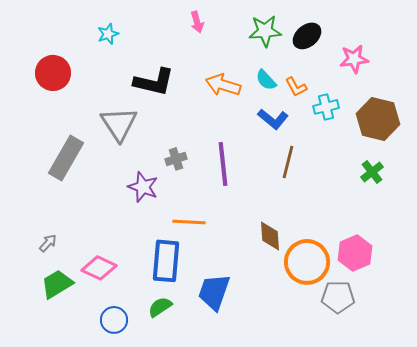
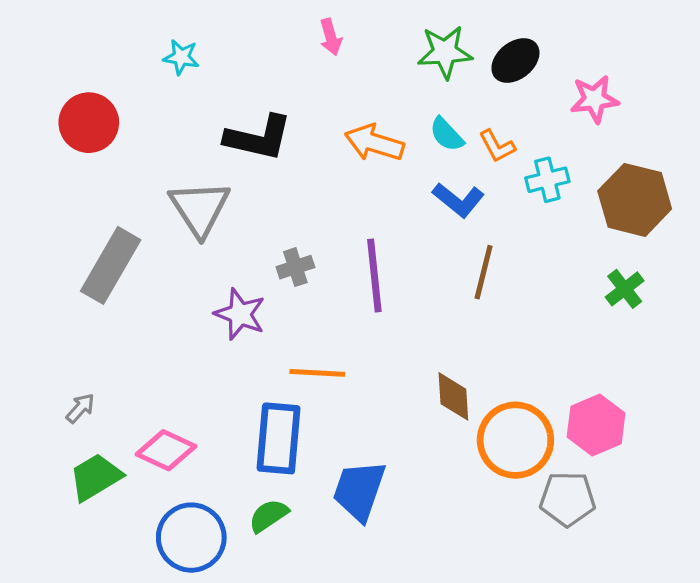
cyan star: (108, 34) -> (181, 57), turned 30
blue circle: (114, 320) -> (191, 538), size x1.5

